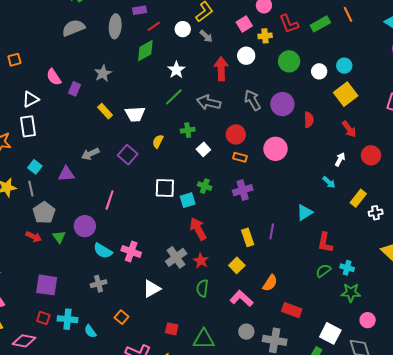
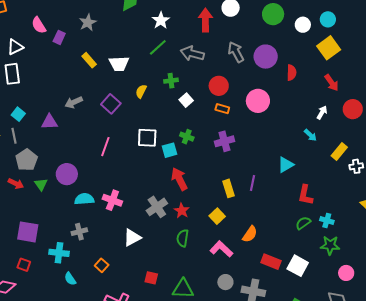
pink line: (110, 200) -> (105, 147), moved
cyan semicircle: (103, 251) -> (84, 199), turned 144
cyan cross: (67, 319) -> (59, 253), moved
white square: (330, 333) -> (298, 266), moved

